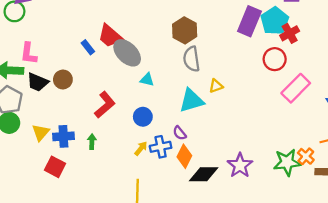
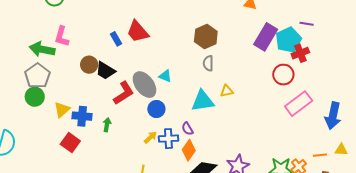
gray ellipse: (127, 53) -> (145, 85), moved
gray semicircle: (191, 59) -> (208, 63), size x0.7
black trapezoid: (38, 82) -> (105, 71), moved

